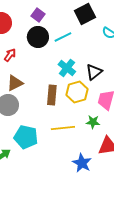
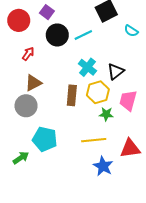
purple square: (38, 15) -> (47, 12), moved
green star: (93, 122) -> (106, 114), moved
yellow line: (63, 128) -> (94, 140), moved

